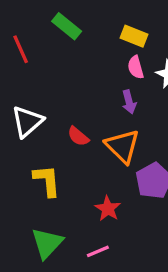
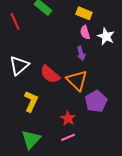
red semicircle: (78, 136) -> (50, 74), size x1.5
yellow L-shape: (47, 181) -> (31, 101), turned 30
pink line: (98, 251) -> (68, 137), moved

